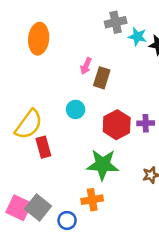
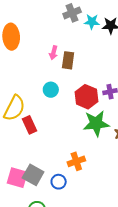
green star: (103, 165) -> (96, 123), moved

